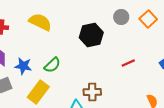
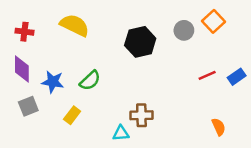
gray circle: (121, 17) -> (184, 30), moved
red line: (128, 63) -> (207, 75), moved
yellow rectangle: (38, 92) -> (72, 115), size x0.6

